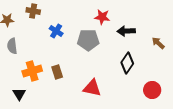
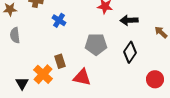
gray pentagon: (88, 40) -> (96, 44), moved
orange cross: (32, 71) -> (43, 74), moved, turned -30
red triangle: (92, 88) -> (82, 77), moved

